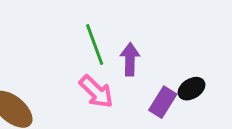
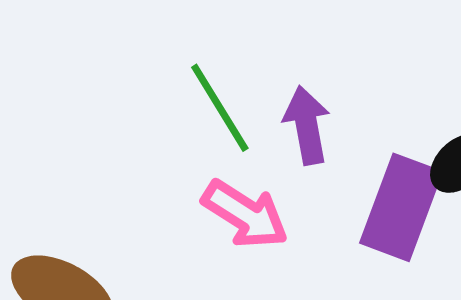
purple rectangle: (163, 102) -> (401, 207), size x1.4

